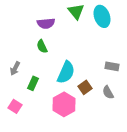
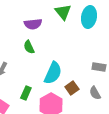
cyan ellipse: (102, 16) -> (89, 17), turned 30
green rectangle: (33, 83) -> (26, 93), moved

